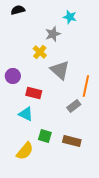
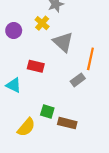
purple circle: (13, 76) -> (14, 31), moved
cyan triangle: (26, 114) -> (14, 85), moved
brown rectangle: (72, 141) -> (67, 123), moved

